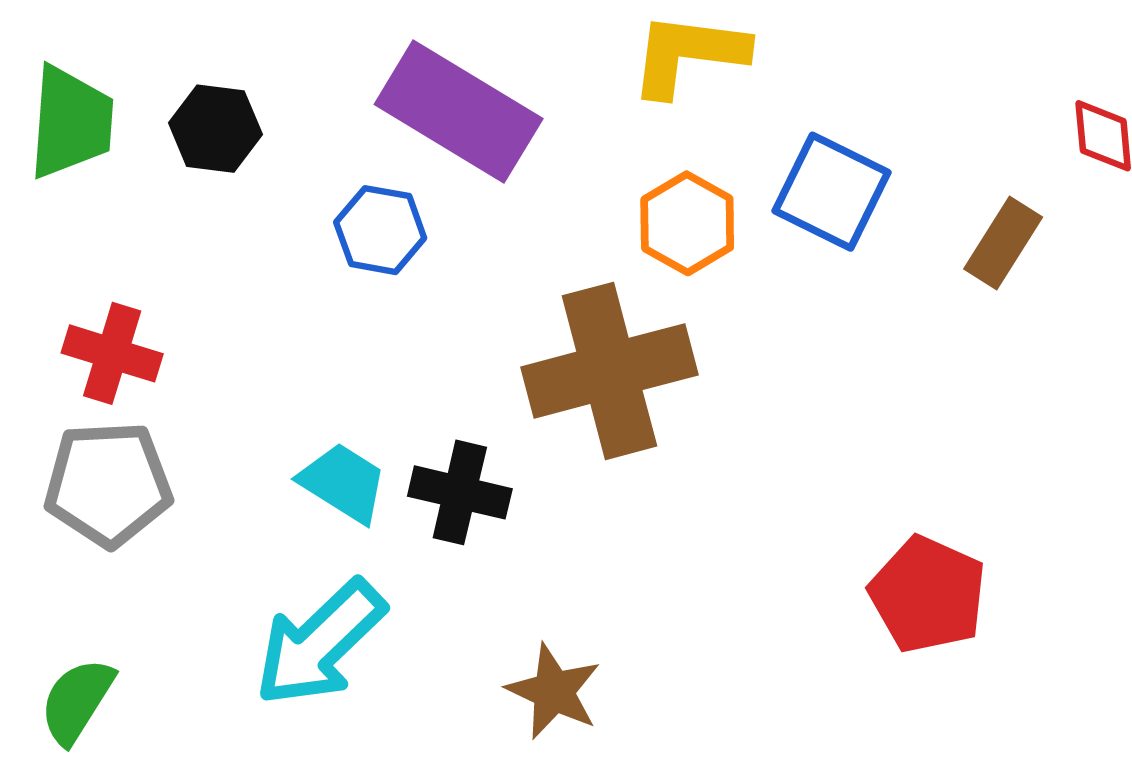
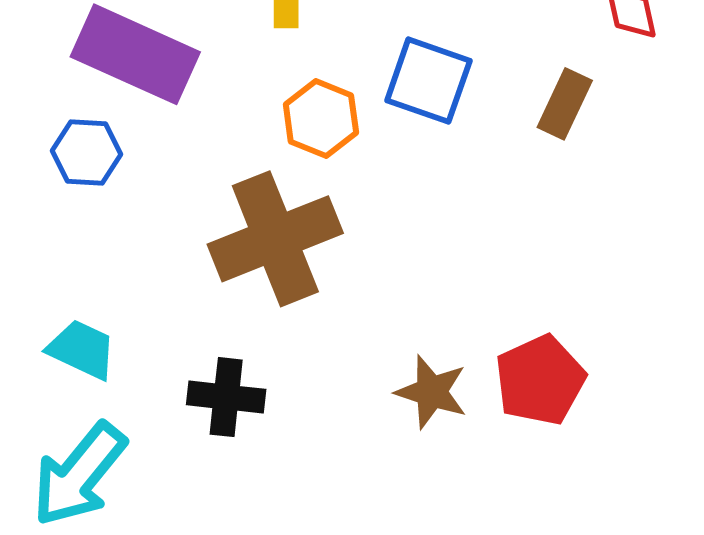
black cross: (460, 492) -> (226, 397), moved
red pentagon: (928, 594) -> (540, 380), turned 30
brown star: (554, 691) -> (432, 392), moved

